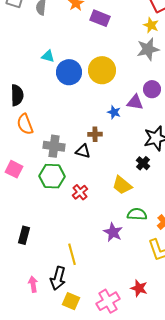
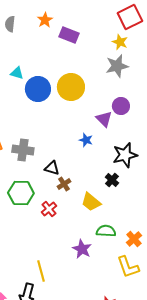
purple triangle: (135, 102) -> (104, 119), turned 36
blue star: (114, 112) -> (86, 140), moved
brown cross: (95, 134) -> (64, 184), moved, turned -32
gray cross: (54, 146) -> (23, 150), moved

